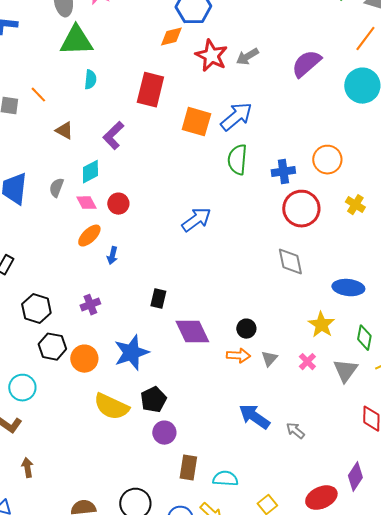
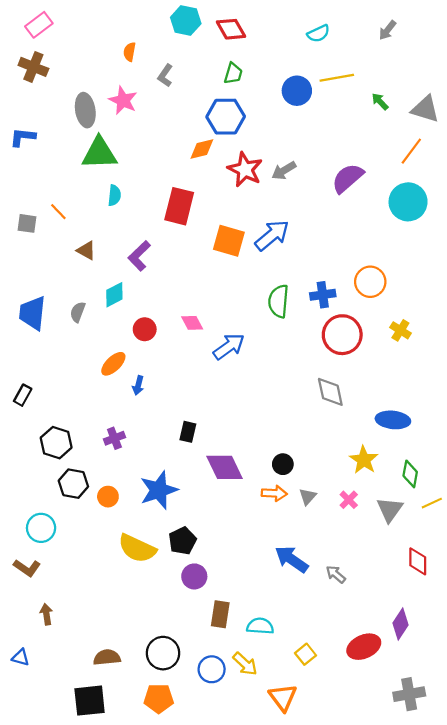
green semicircle: (237, 160) -> (279, 301), moved
pink diamond: (86, 203) -> (192, 323), moved
orange circle: (84, 359) -> (108, 497), size x0.7

